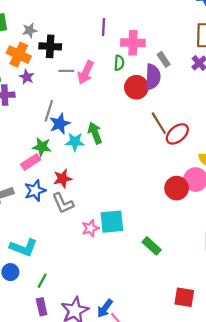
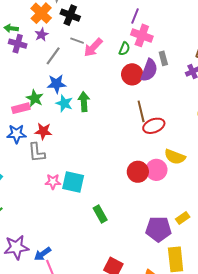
purple line: (104, 27) -> (135, 16), moved
gray line: (49, 111) -> (53, 56), moved

